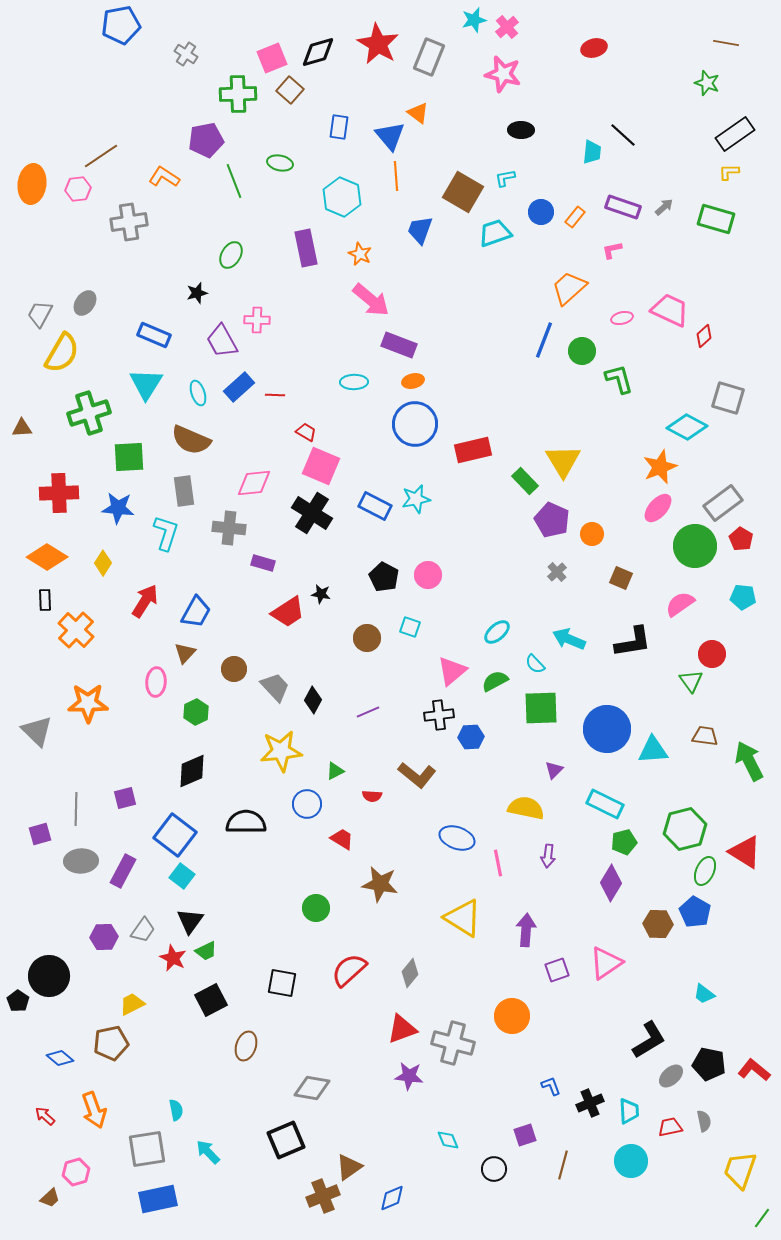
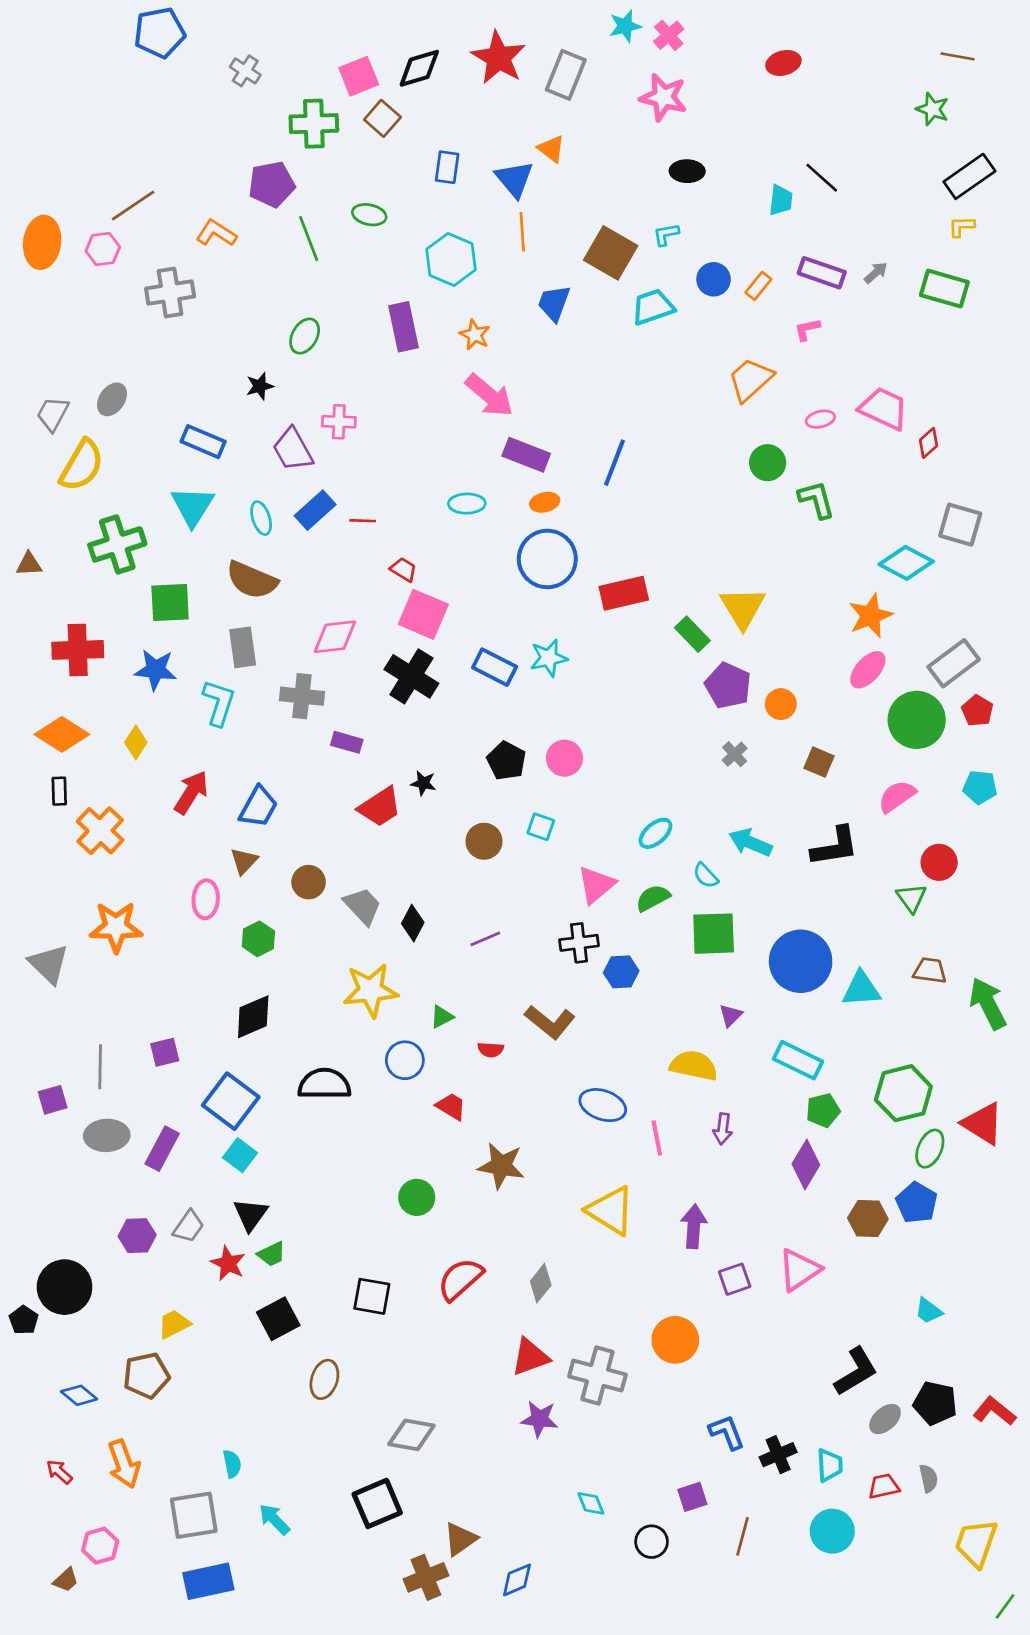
blue line: (544, 340) -> (615, 463), moved
blue L-shape: (551, 1086) -> (727, 1432), size x1.4

